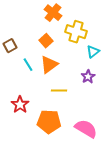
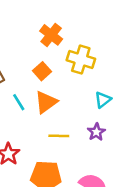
cyan triangle: (93, 52) -> (103, 100), moved
purple star: (88, 77) -> (96, 132), moved

